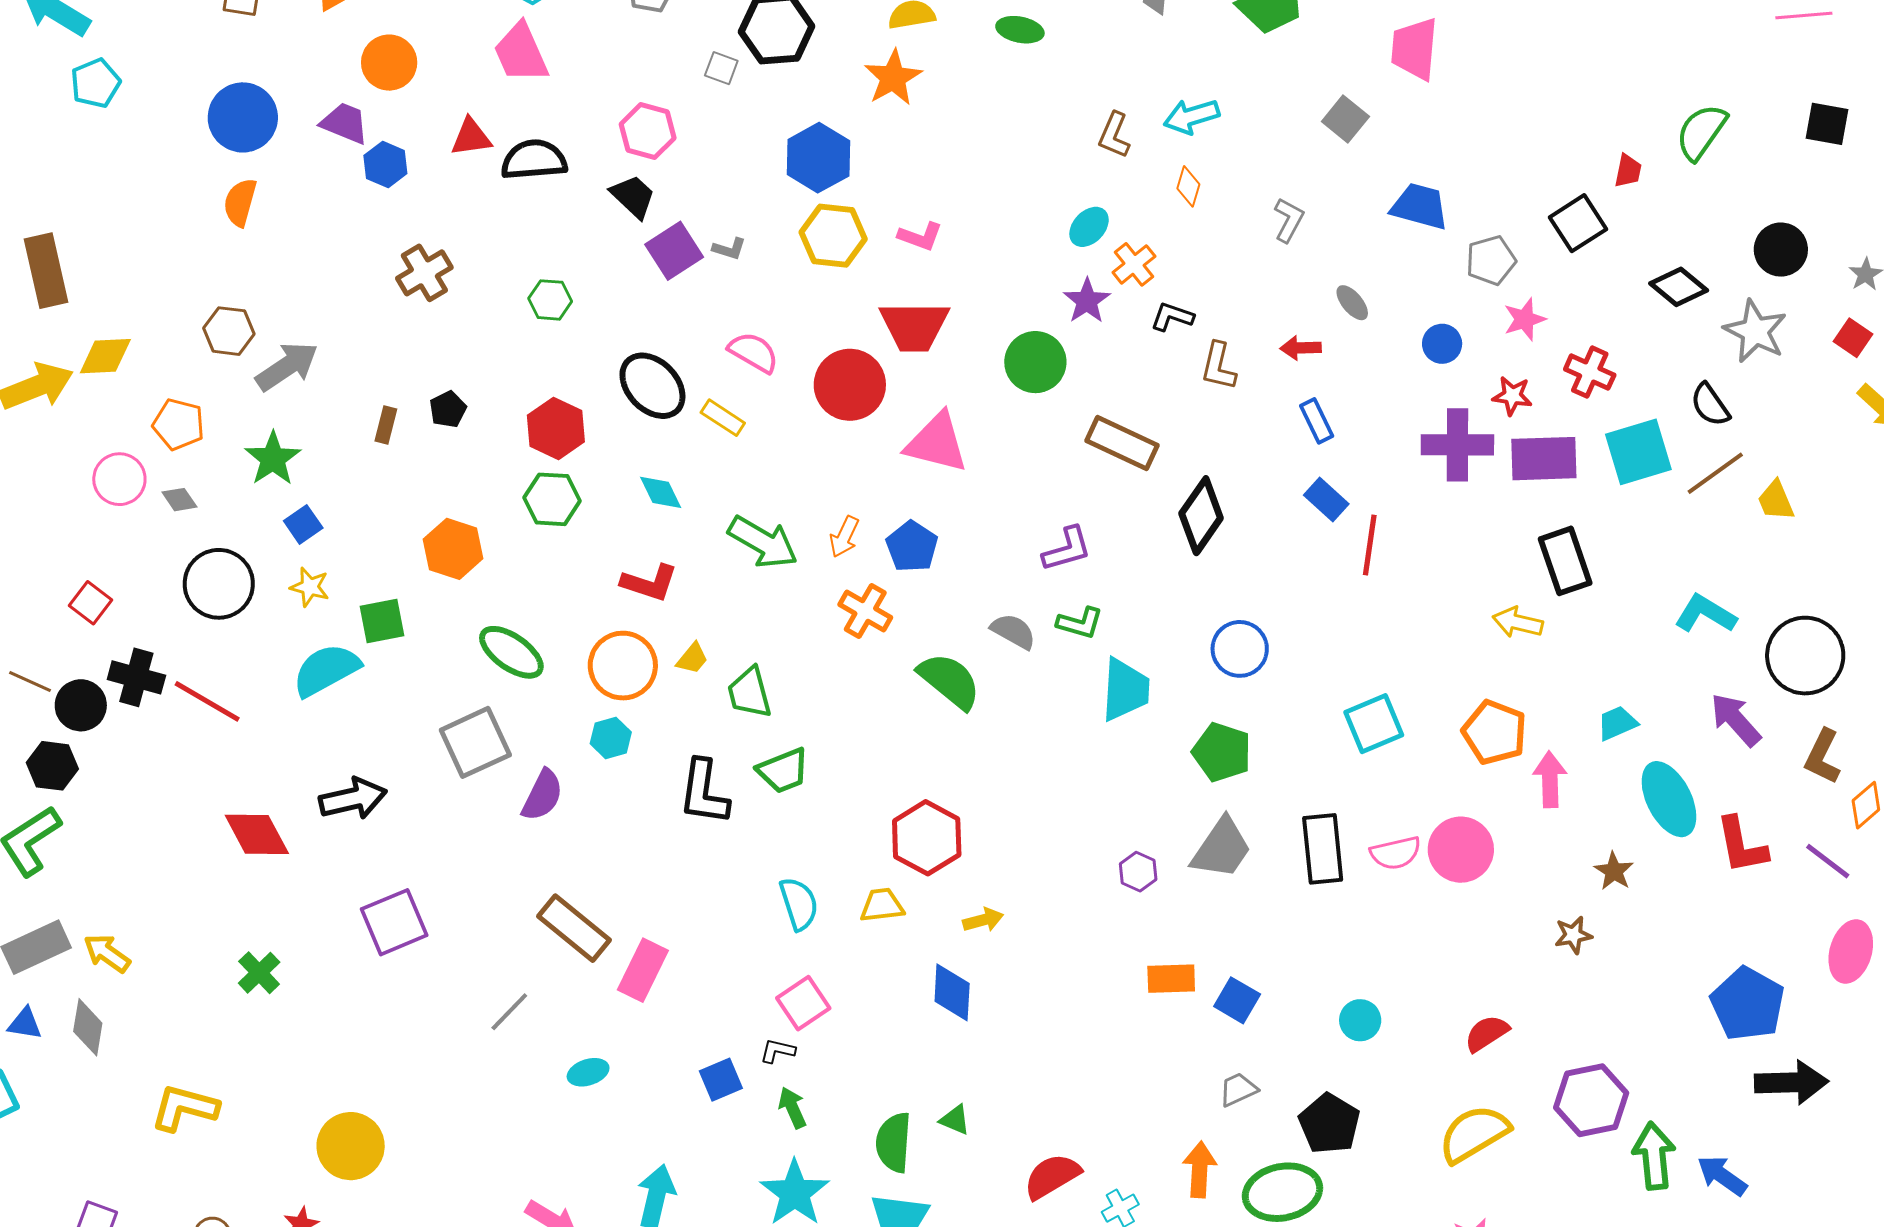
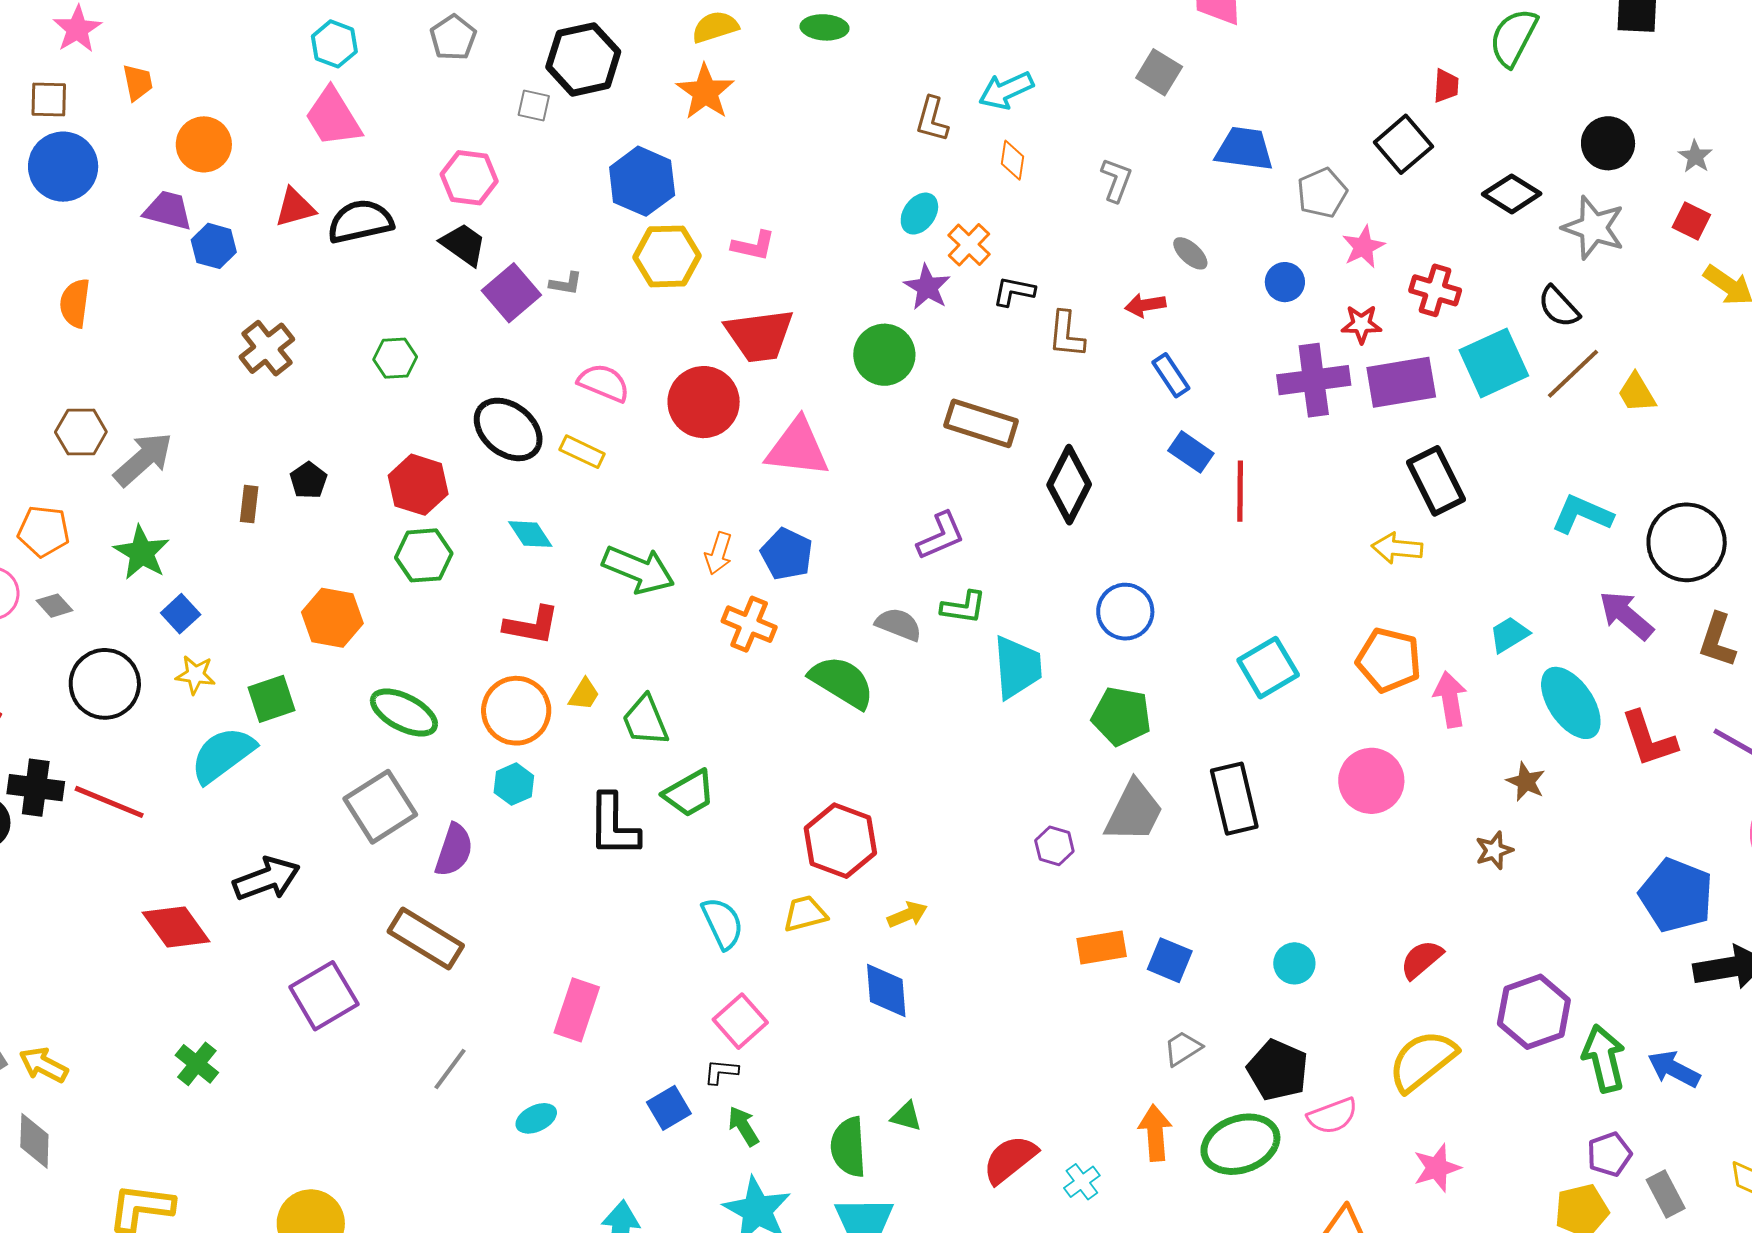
blue circle: (243, 117) -> (63, 167), moved
pink semicircle: (1396, 853) -> (1332, 1116), moved
brown rectangle: (574, 928) -> (426, 938), moved

